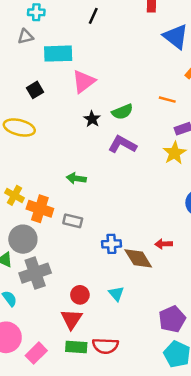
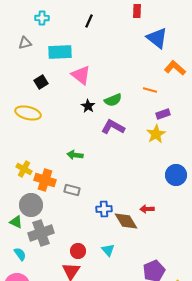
gray triangle: (25, 37) -> (25, 43), moved
pink triangle: (84, 81) -> (81, 75), turned -45

